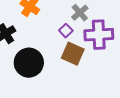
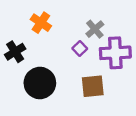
brown square: (73, 54) -> (93, 86), moved, turned -30

